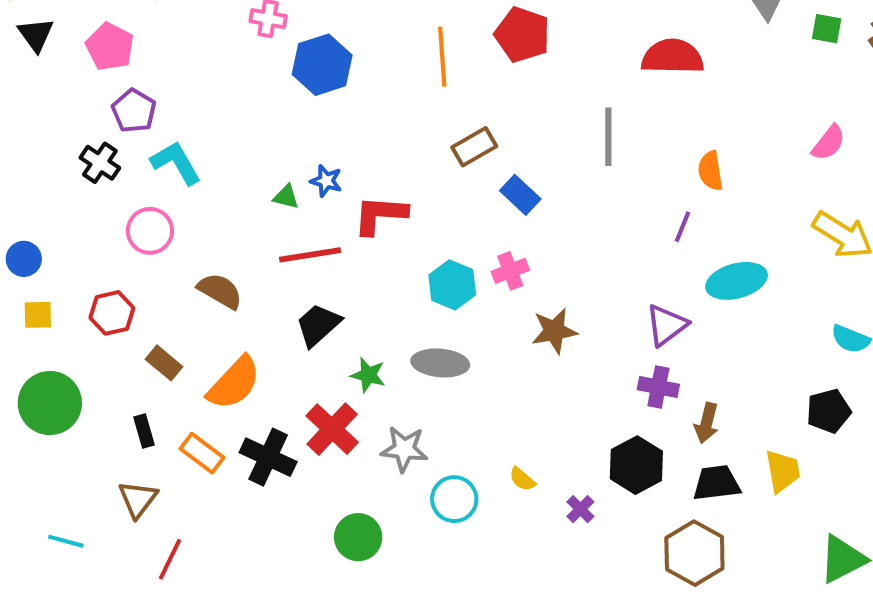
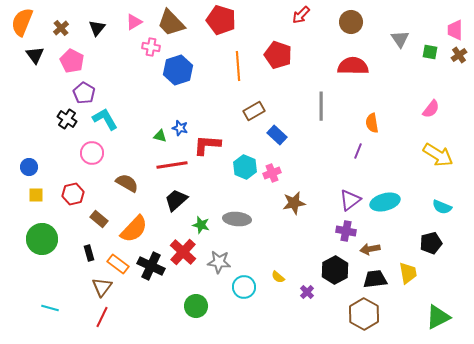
cyan ellipse: (737, 281) -> (385, 202), moved
cyan hexagon: (452, 285) -> (245, 167), moved
brown arrow: (706, 423) -> (370, 249), turned 66
brown triangle: (138, 499) -> (102, 287), moved

